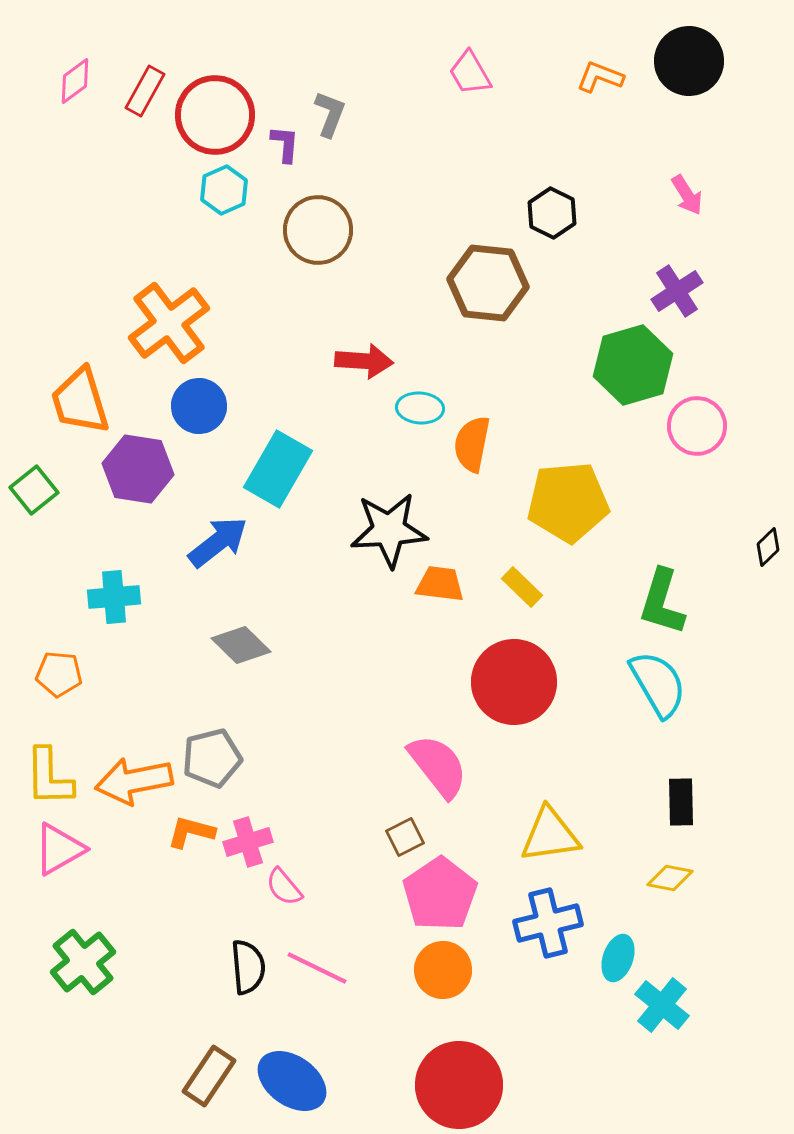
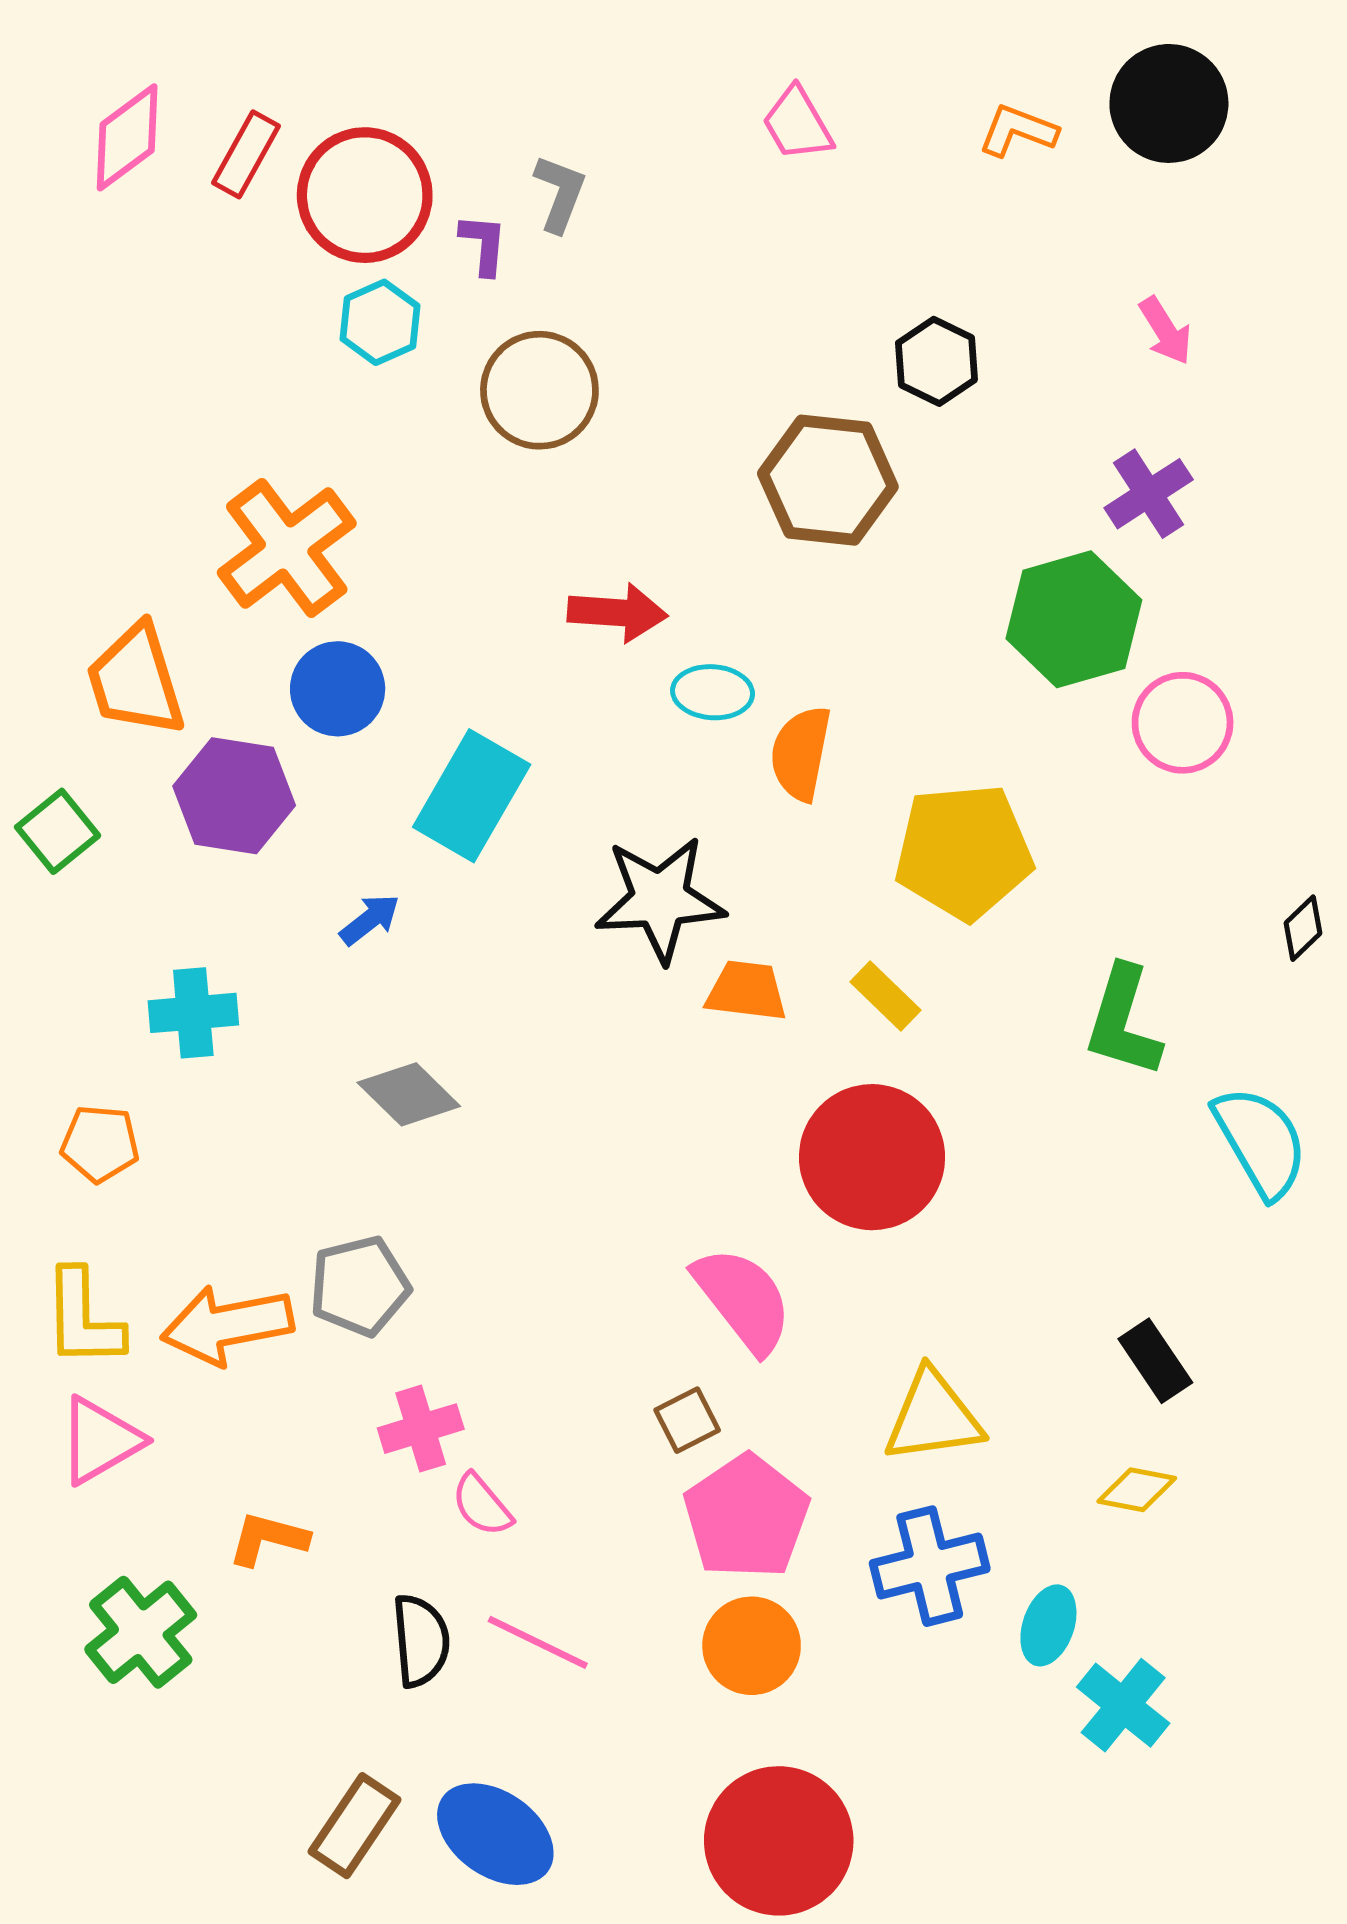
pink diamond: (75, 81) -> (127, 137), size x1.4
blue arrow: (218, 542) -> (370, 920), size x0.6
cyan semicircle: (658, 684) -> (1261, 1142), moved
black rectangle: (681, 802) -> (1155, 1361), turned -33
orange L-shape: (191, 832) -> (268, 1539), moved

